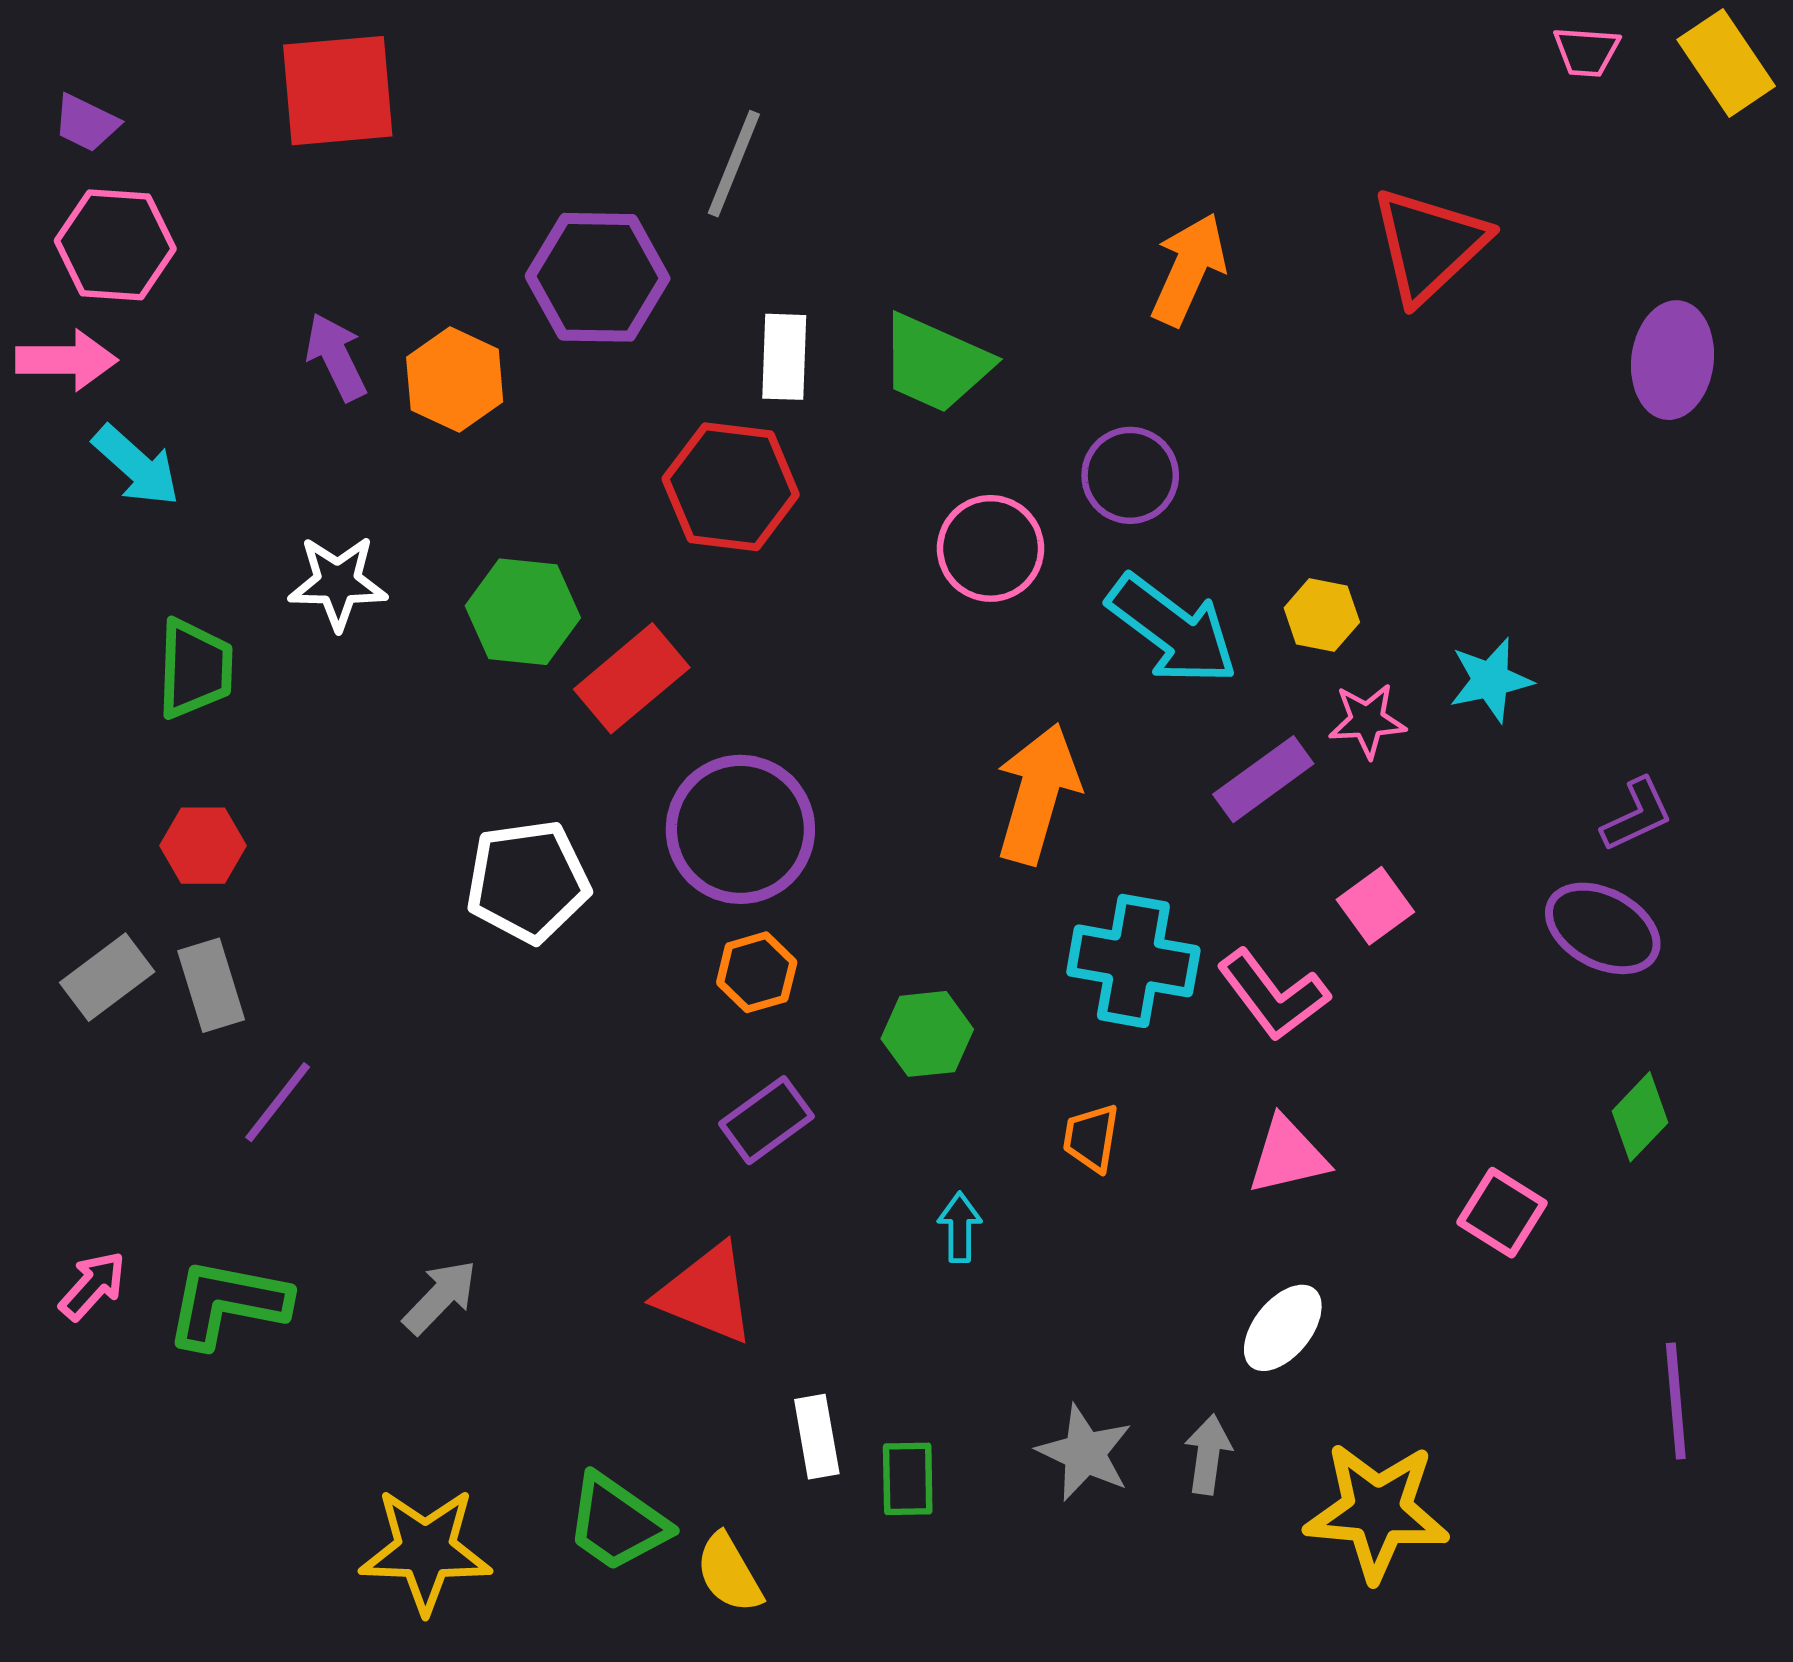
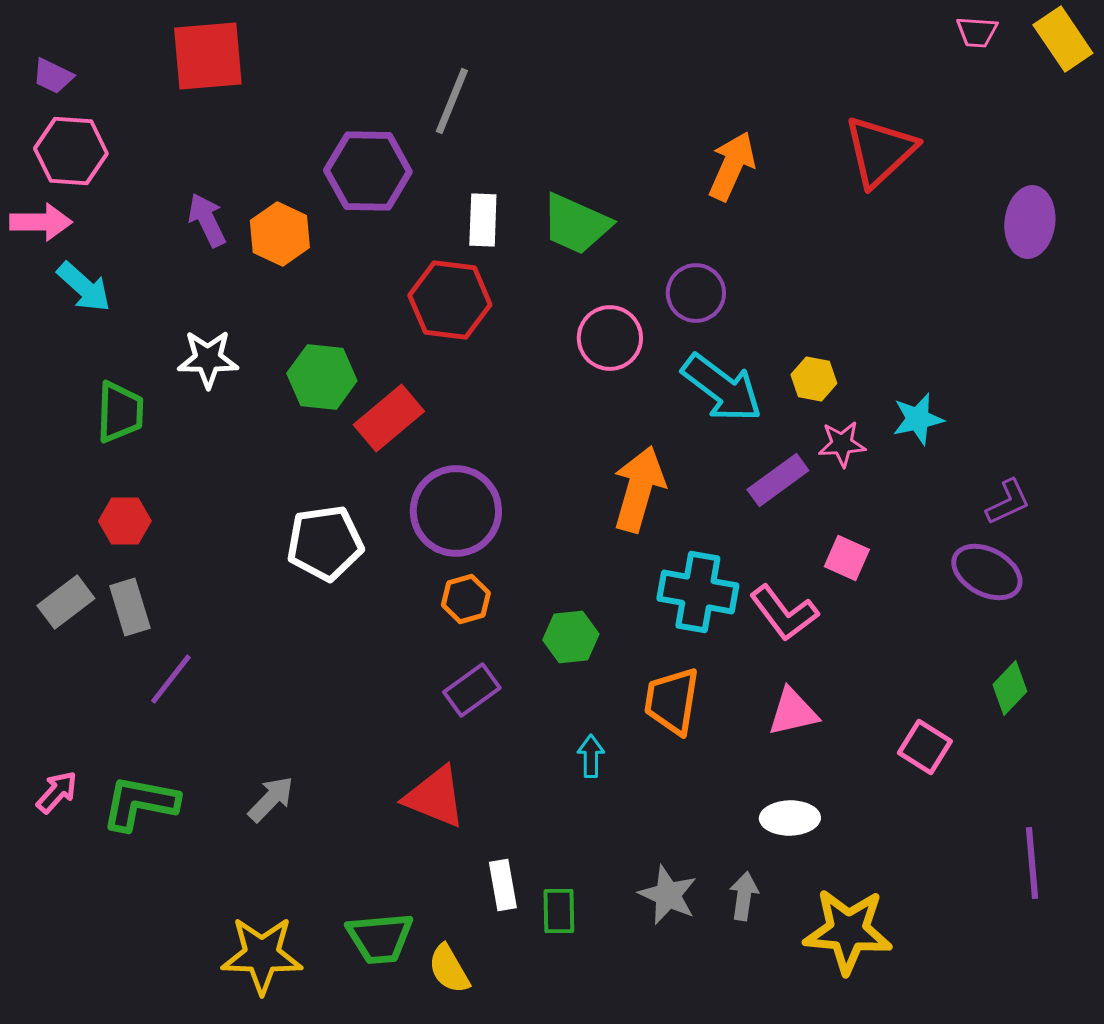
pink square: (1375, 906) -> (847, 558), turned -30
orange trapezoid: (1091, 1138) -> (672, 701), size x1.6
white ellipse: (1283, 1328) -> (790, 818), turned 50
green trapezoid: (617, 1523) -> (380, 938), turned -40

